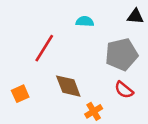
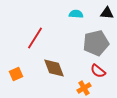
cyan semicircle: (85, 21) -> (76, 14), moved
orange cross: (94, 111) -> (84, 88), moved

